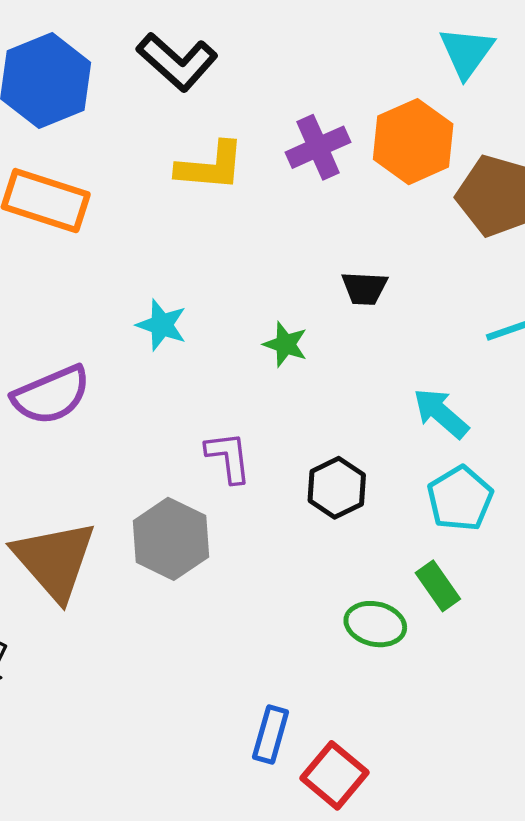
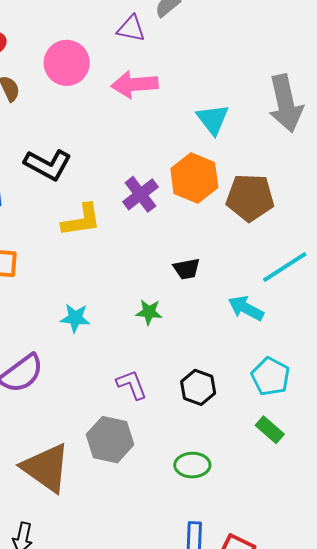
cyan arrow: (441, 413) -> (246, 308), moved
green ellipse: (375, 624) -> (192, 465), moved

